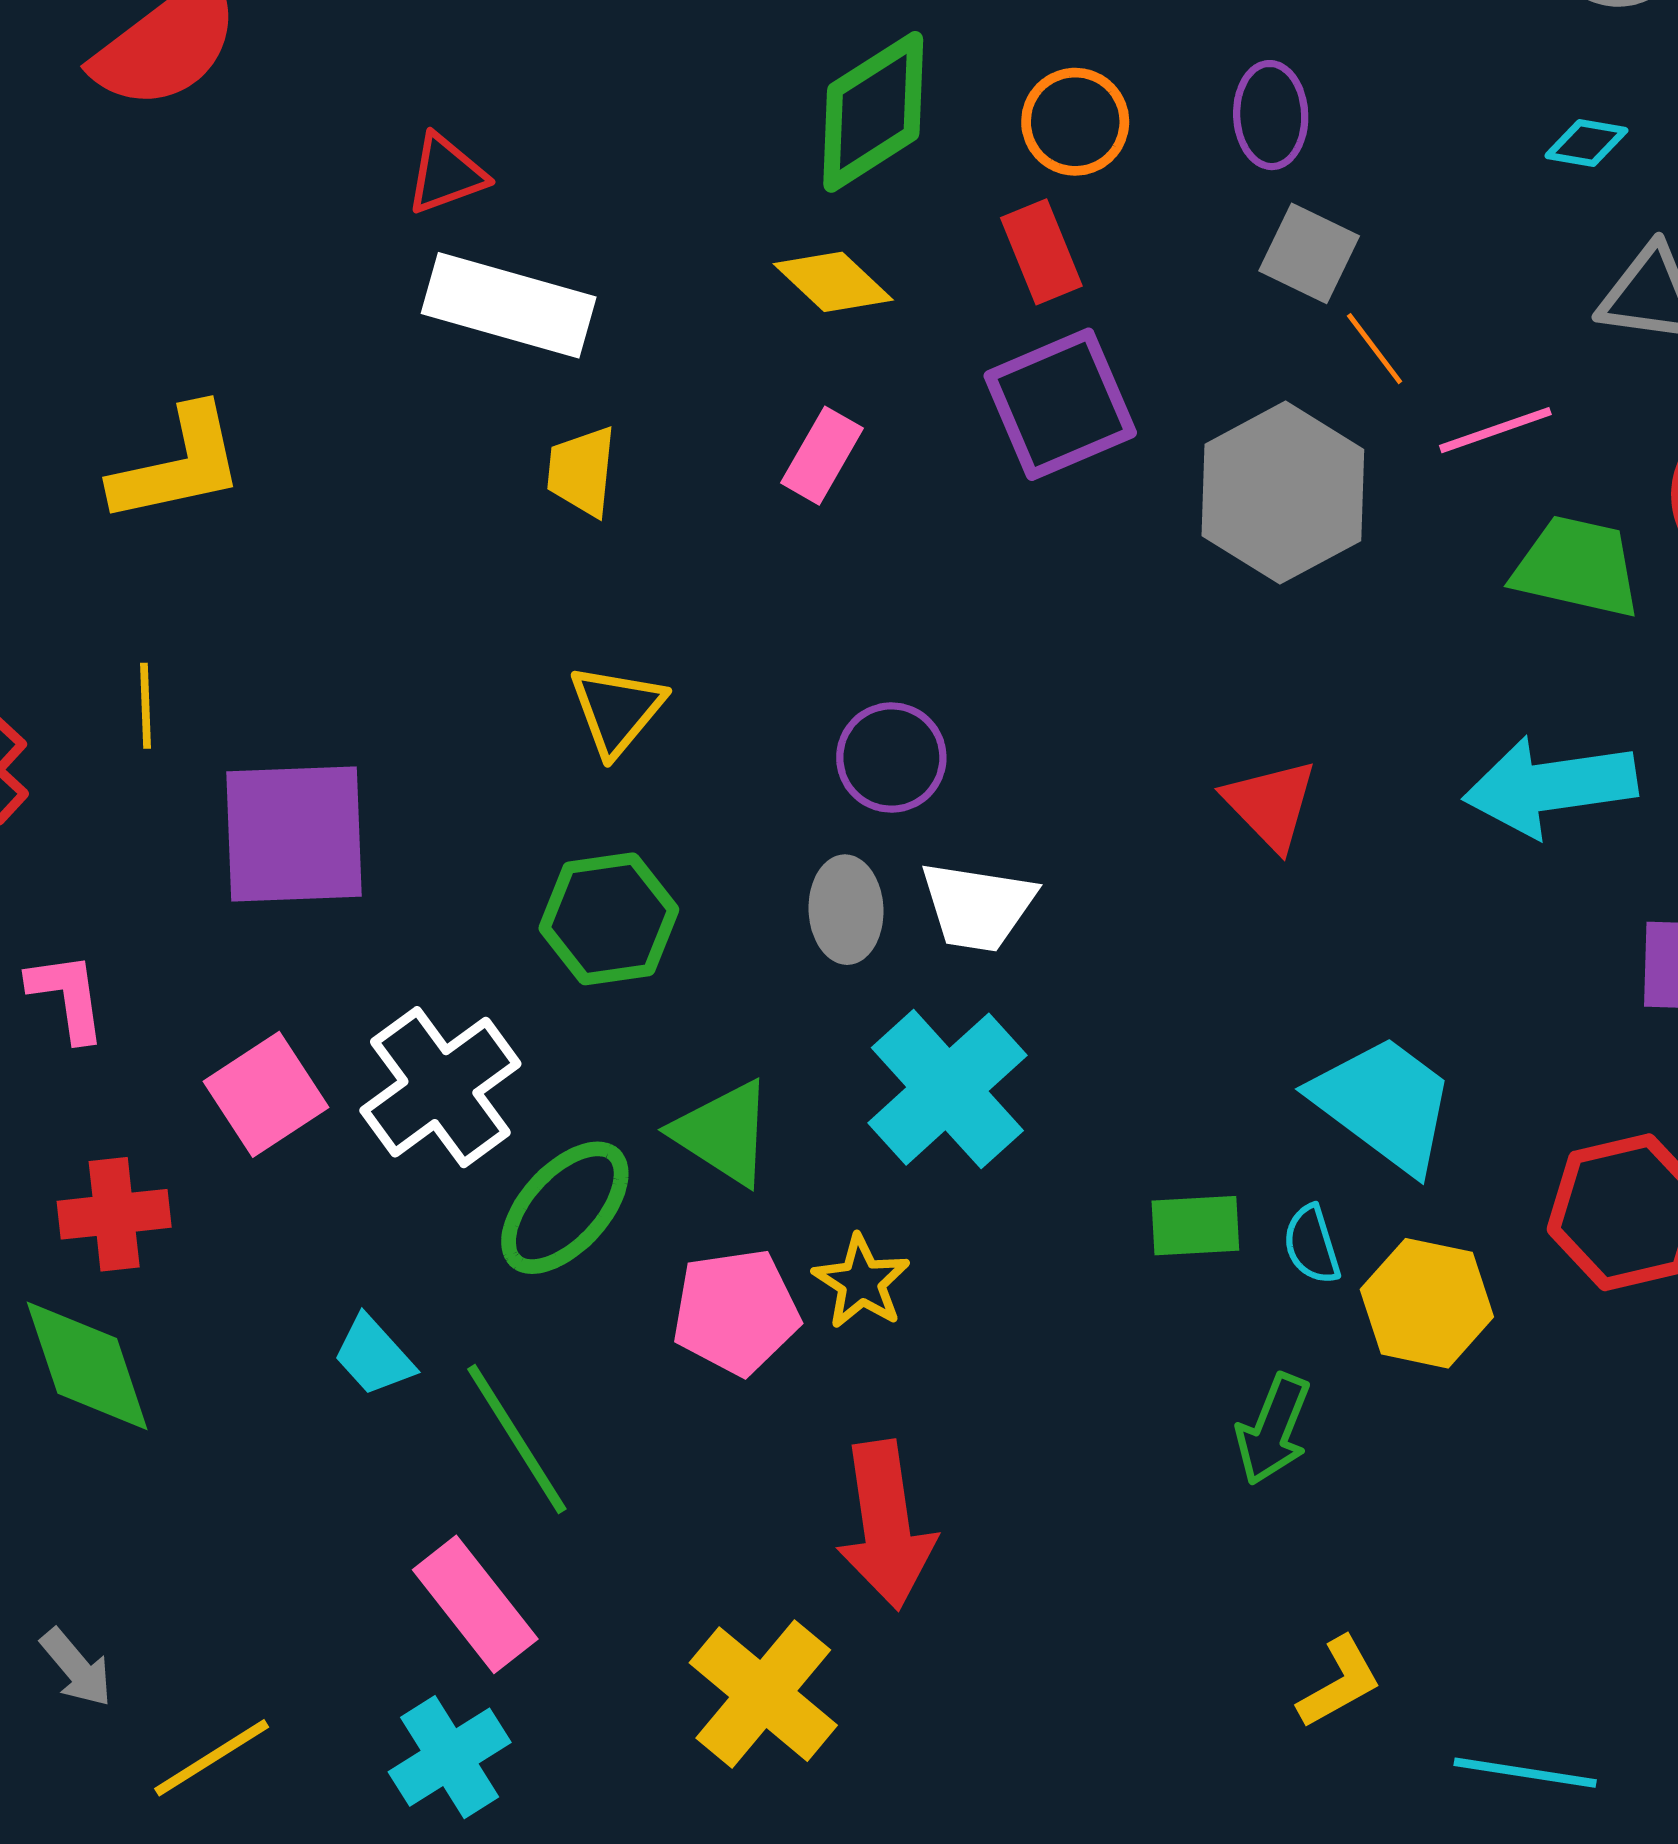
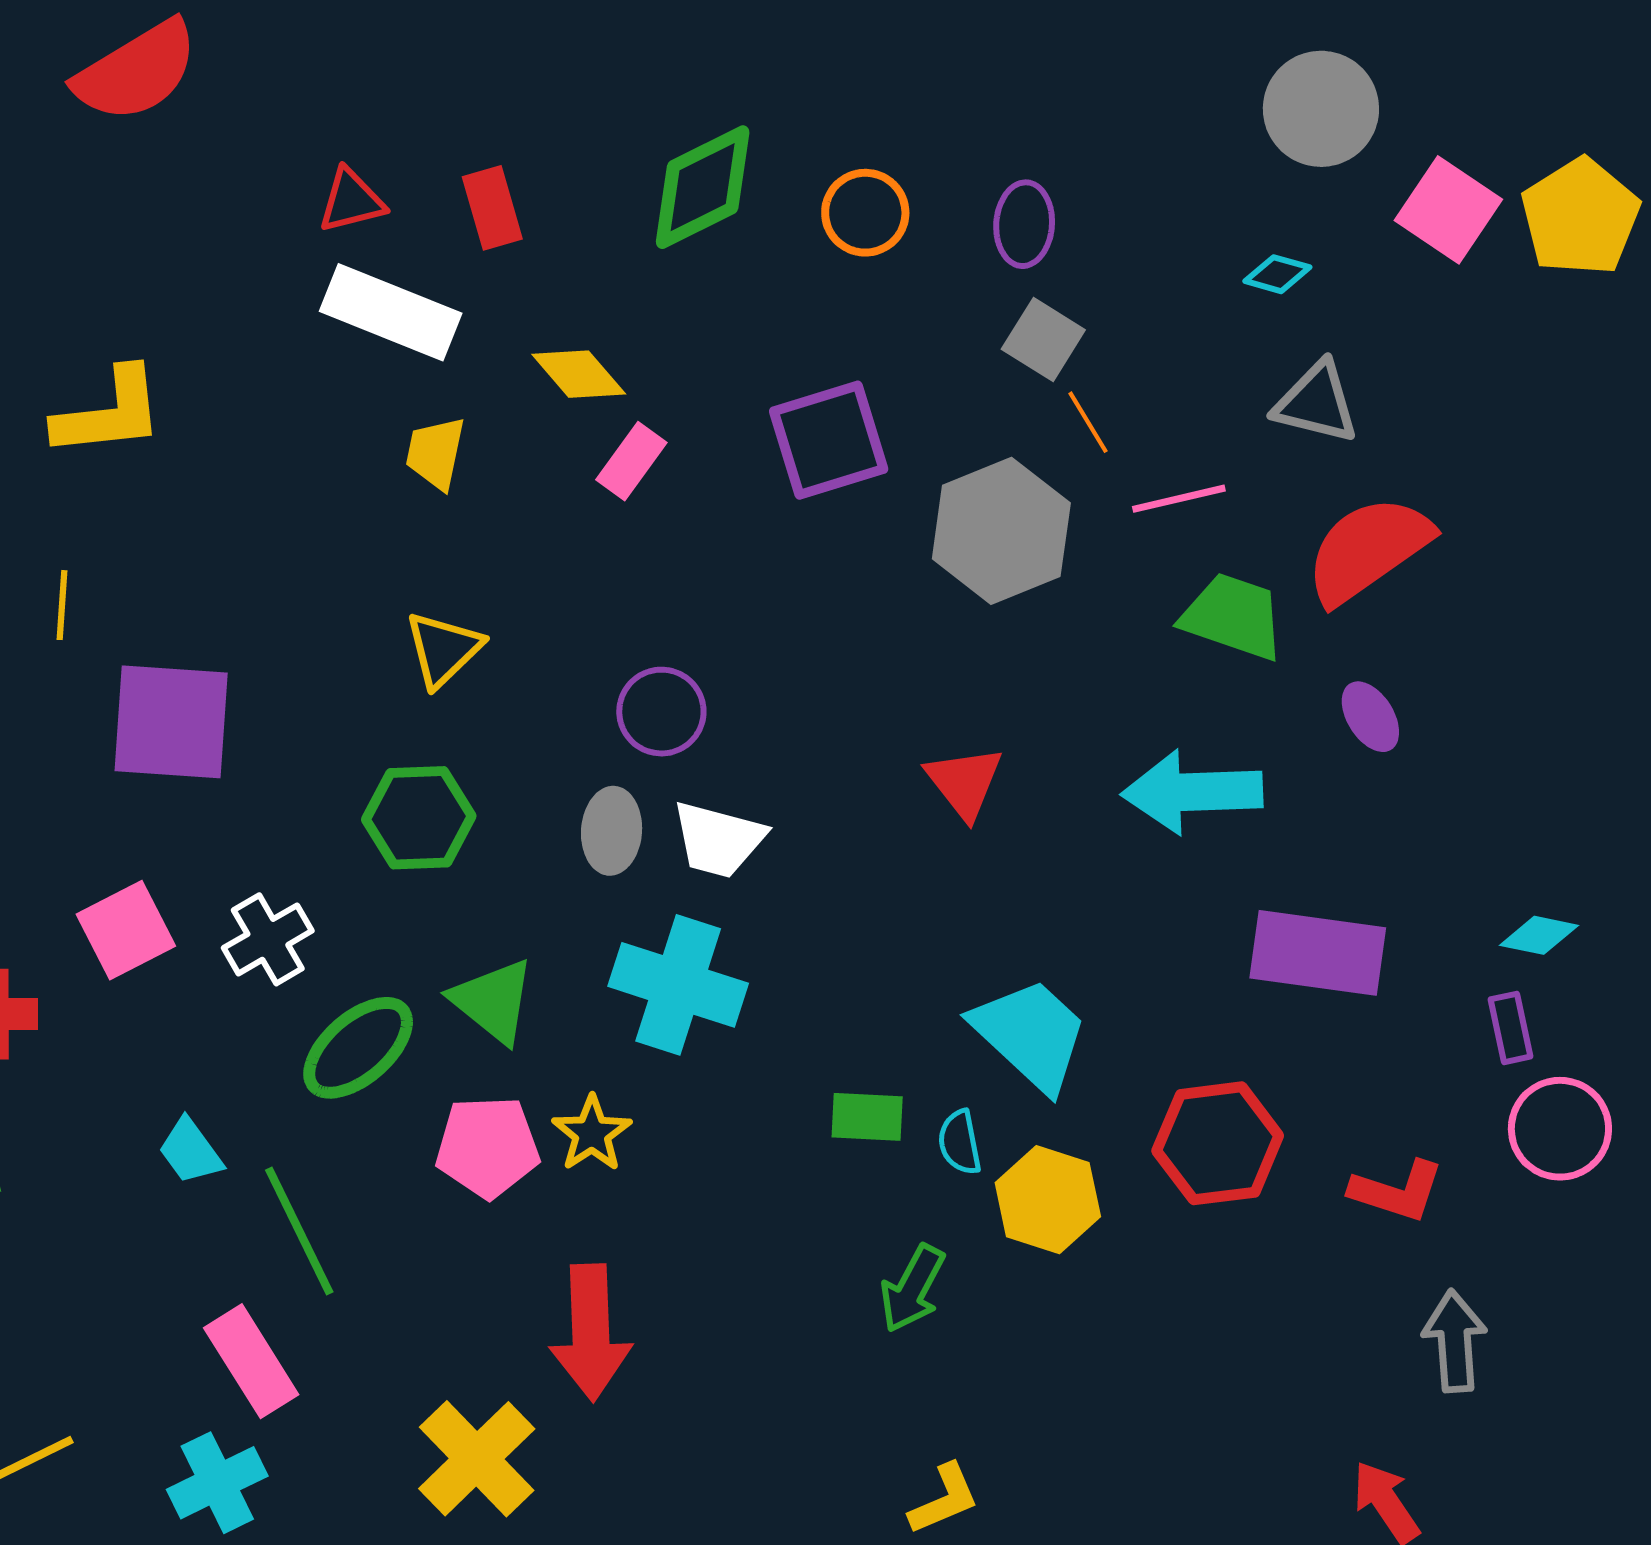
red rectangle: (1041, 252) -> (492, 208), moved
yellow diamond: (833, 282) -> (579, 374), moved
white cross: (440, 1087) -> (268, 939), size x0.7
cyan cross: (947, 1089) -> (678, 985), turned -36

